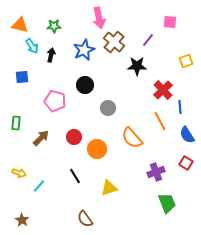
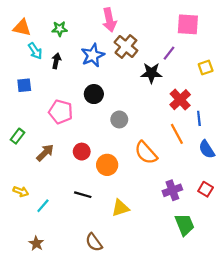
pink square: (170, 22) -> (188, 24), size x1.5
purple line: (148, 40) -> (169, 53), moved
green rectangle: (16, 123) -> (18, 136), turned 32
red square: (186, 163) -> (206, 189), moved
black line: (75, 176) -> (83, 195), turned -42
brown star: (22, 220) -> (36, 243), moved

